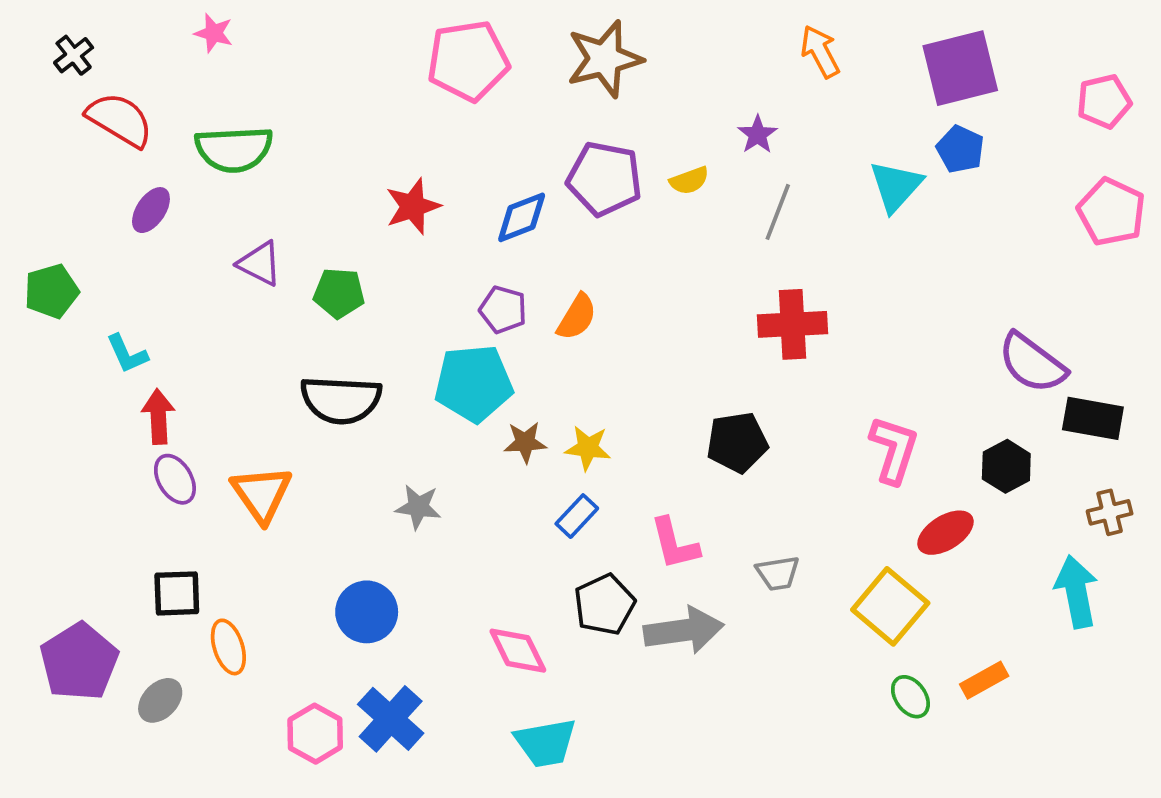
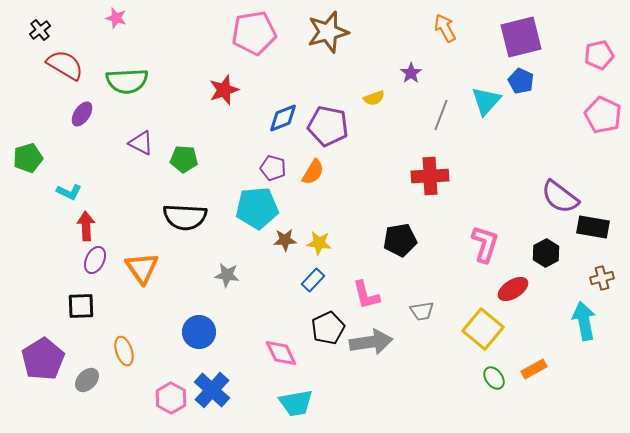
purple pentagon: (604, 179) -> (328, 126), moved
red star: (413, 206) -> (224, 90), moved
gray line: (778, 212) -> (441, 115), moved
cyan L-shape: (127, 354) -> (69, 192), turned -40
purple ellipse: (175, 479) -> (95, 260), turned 56
black square: (177, 593) -> (81, 306), moved

